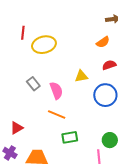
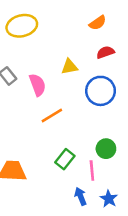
orange line: (57, 115) -> (52, 116), moved, turned -54
green rectangle: (70, 137) -> (65, 159), moved, turned -42

